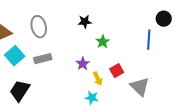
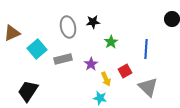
gray ellipse: (39, 27) -> (68, 27), moved
blue line: (149, 40) -> (146, 49), moved
cyan square: (15, 56) -> (37, 49), moved
gray rectangle: (43, 59) -> (63, 59), moved

